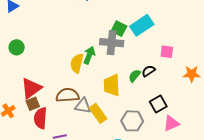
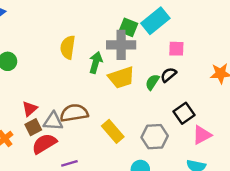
pink square: (167, 52) -> (176, 49), moved
yellow semicircle: (77, 63) -> (68, 47), moved
yellow trapezoid: (112, 85) -> (121, 78), moved, turned -100
red triangle: (31, 88) -> (30, 109), size x0.6
gray triangle: (83, 106) -> (53, 121), moved
red semicircle: (40, 118) -> (44, 144), turned 60

